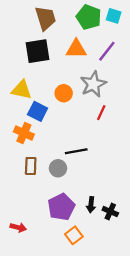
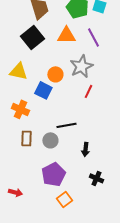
black square: (38, 51) -> (32, 37), turned -30
purple line: (107, 51) -> (93, 37), turned -66
blue square: (38, 111) -> (43, 90), moved
black arrow: (91, 205) -> (85, 149), moved

